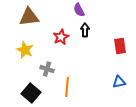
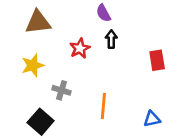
yellow star: (25, 50) -> (33, 65), turned 30
blue triangle: (119, 82) -> (152, 119), moved
orange line: (67, 87) -> (103, 106), moved

